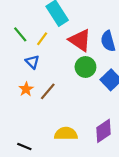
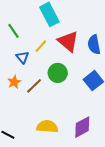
yellow line: (42, 39) -> (41, 46), moved
green circle: (85, 67) -> (58, 73), moved

